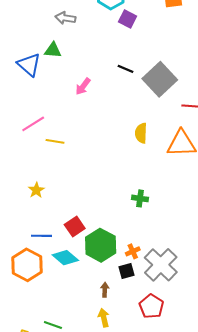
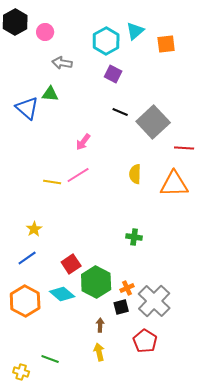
purple square: (128, 19) -> (113, 74), moved
pink arrow: (83, 86) -> (83, 142), moved
pink line: (33, 124) -> (78, 175), moved
blue line: (41, 236) -> (27, 258), moved, turned -36

